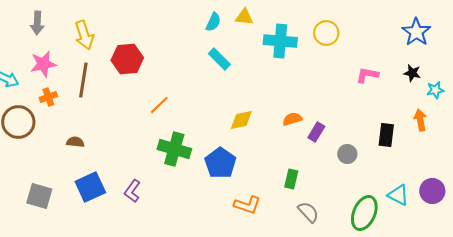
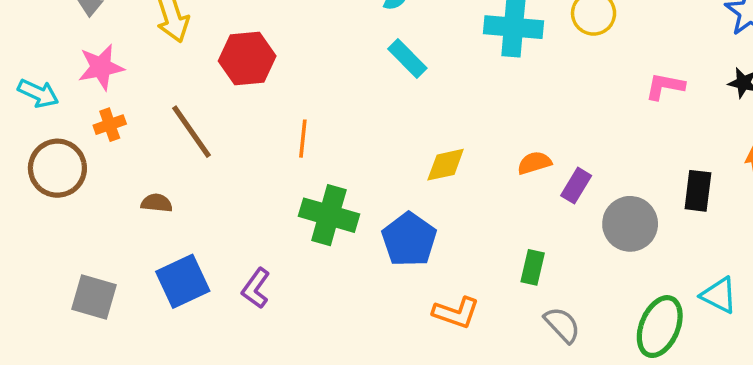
brown line: (83, 80) -> (191, 132), moved, turned -44
orange line: (159, 105) -> (303, 139), turned -40
gray circle: (347, 154) -> (630, 224), size x1.6

